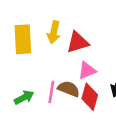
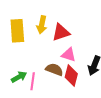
pink triangle: (87, 70) -> (69, 55), turned 42
pink line: (51, 92) -> (33, 81), moved

